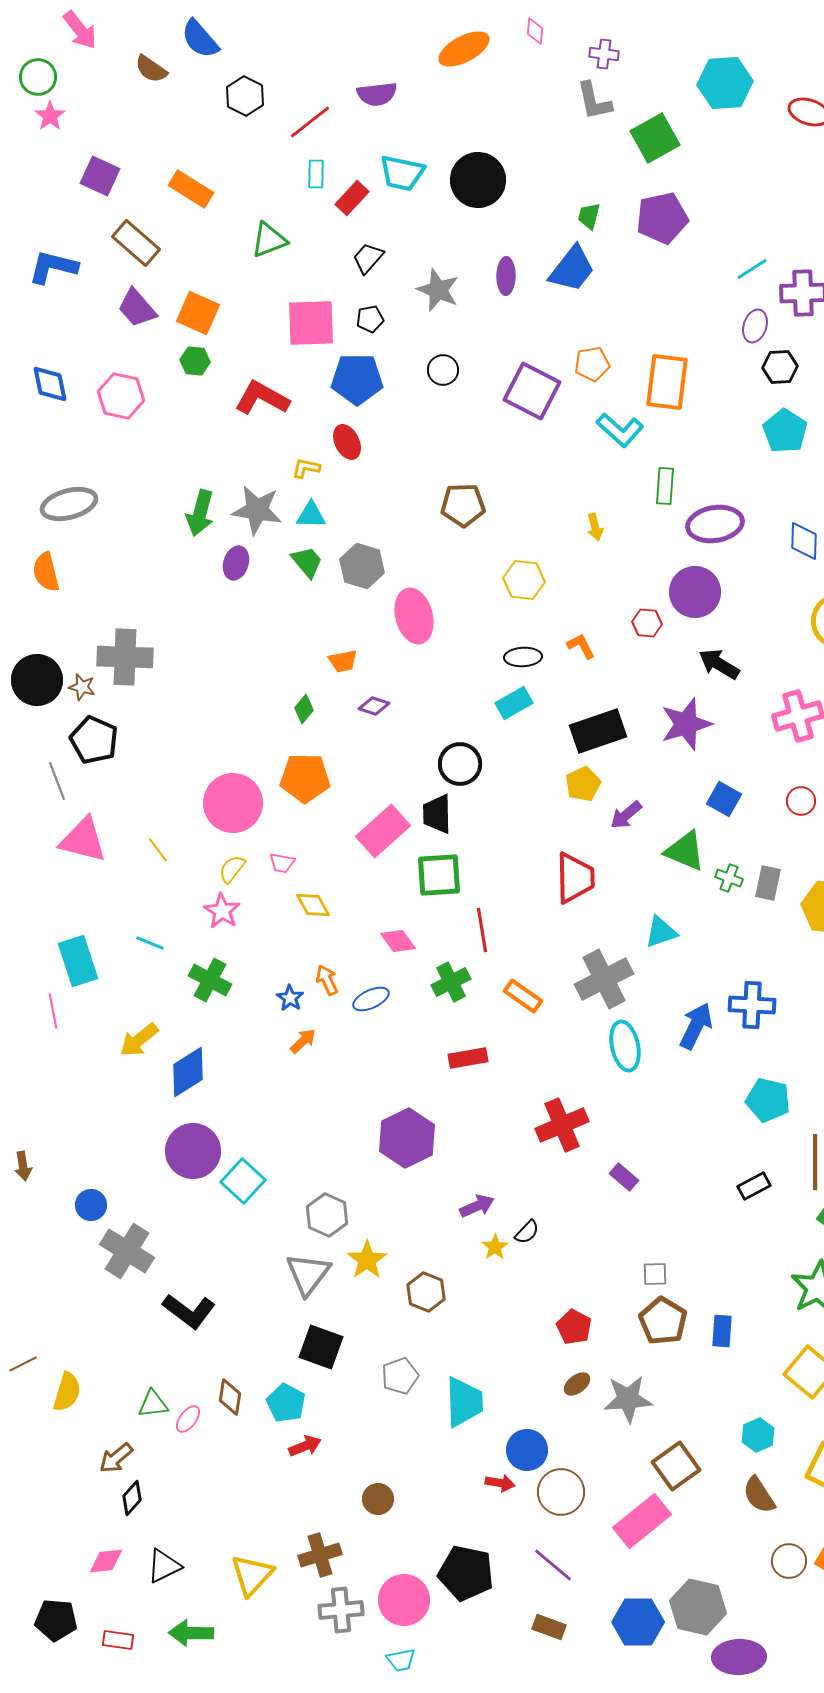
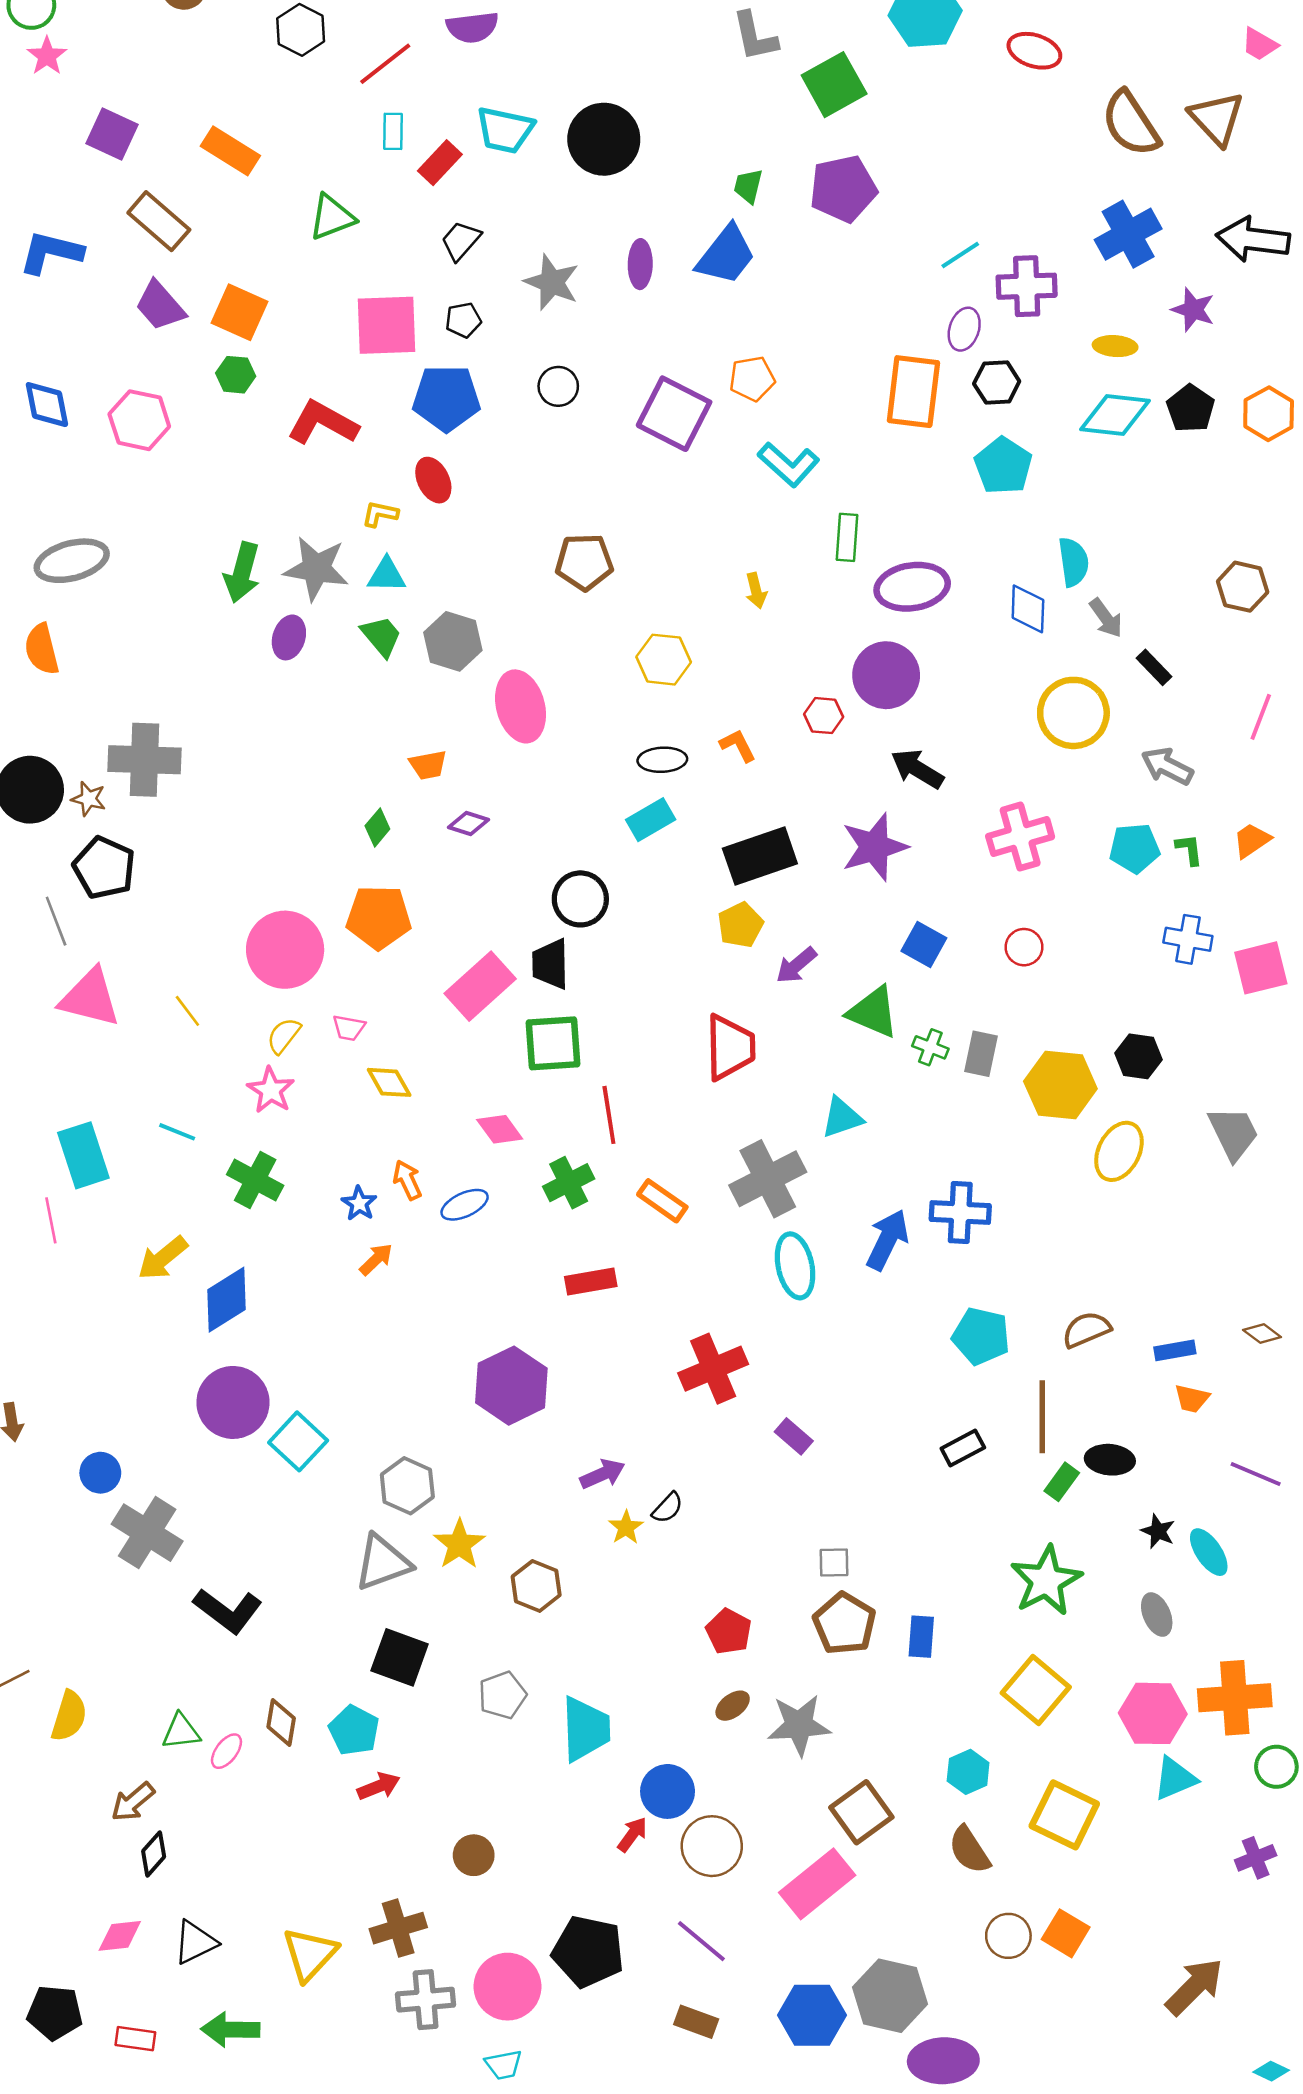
orange rectangle: (667, 382) -> (913, 392), moved
gray triangle: (308, 1274) -> (383, 1562), turned 33
red arrow: (500, 1483) -> (632, 1834), turned -64

